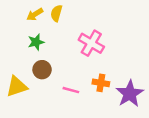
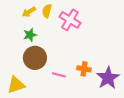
pink cross: (91, 43) -> (70, 20), moved
brown circle: (42, 70) -> (35, 58), size x1.5
yellow triangle: (17, 86) -> (16, 85), moved

